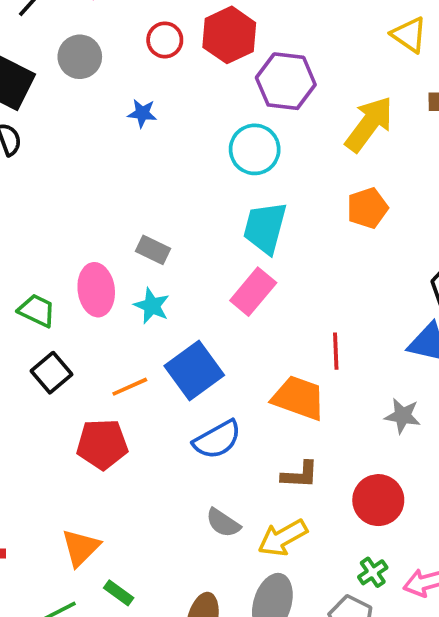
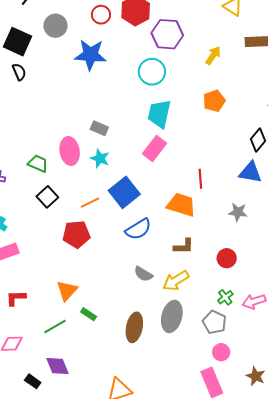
blue star: (142, 113) -> (90, 55), size x2.0
yellow arrow: (369, 124) -> (213, 55), size x0.6
red circle: (378, 500) -> (227, 258), size x0.7

